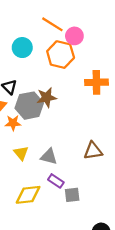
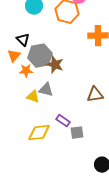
brown star: (47, 97) -> (55, 65), moved, turned 30
yellow triangle: (21, 153) -> (33, 97), turned -32
gray triangle: (49, 157) -> (46, 90), moved

